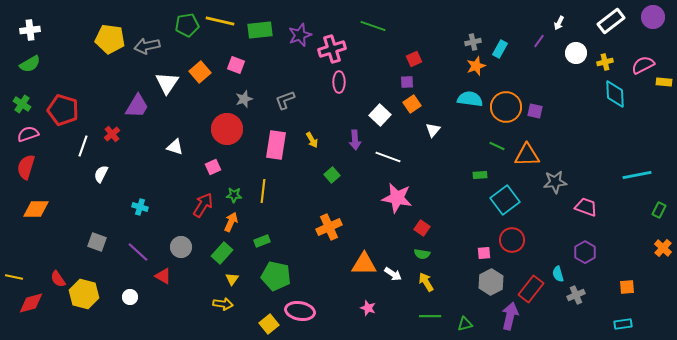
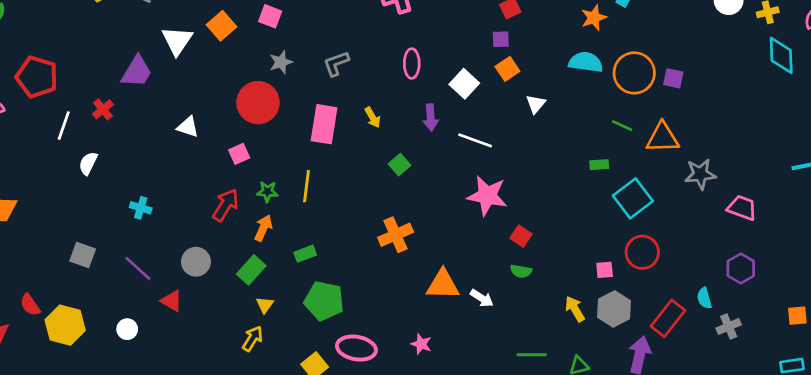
pink ellipse: (339, 82) -> (412, 64), moved
yellow arrow: (426, 282) -> (575, 309), moved
yellow arrow: (223, 304) -> (253, 339), turned -66
pink star: (368, 308) -> (421, 344), moved

